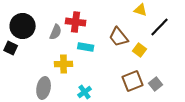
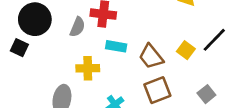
black line: (160, 27) -> (214, 40), moved
brown trapezoid: (119, 37) -> (151, 57), moved
brown square: (133, 81) -> (157, 90), moved

